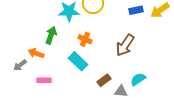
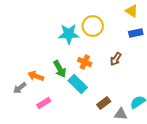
green arrow: (51, 35) -> (60, 69), moved, turned 132
brown arrow: (125, 45) -> (116, 59), moved, size x0.6
pink rectangle: (44, 80) -> (44, 103), turned -32

